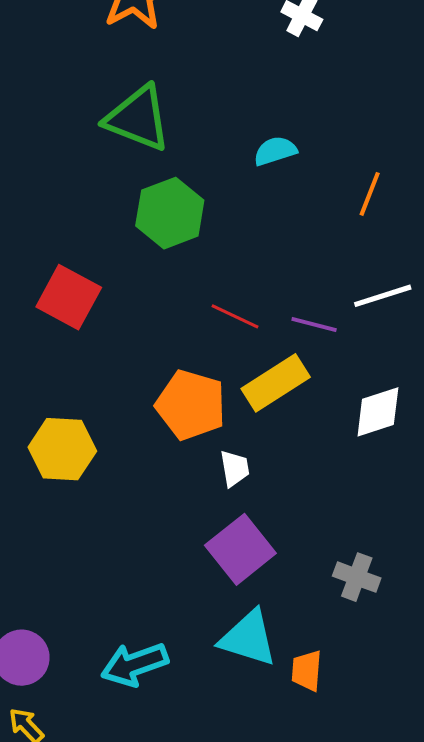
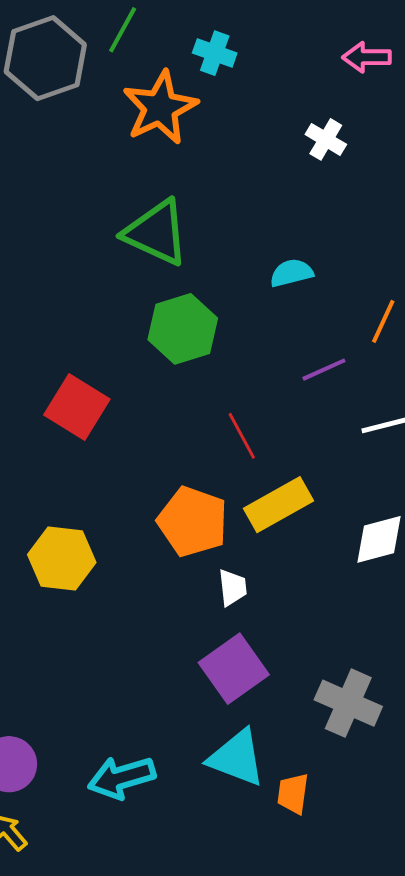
red line: (235, 316) -> (242, 436), turned 33
purple line: (314, 325) -> (324, 370), moved, turned -42
gray cross: (357, 577) -> (348, 703), size x1.4

